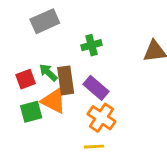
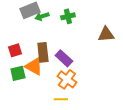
green cross: (92, 45) -> (68, 16), moved
green arrow: (48, 73) -> (42, 16), moved, turned -64

